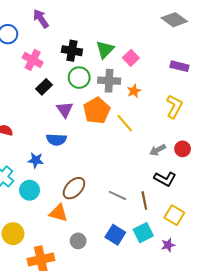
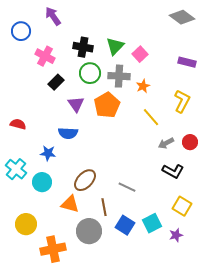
yellow line: (125, 123) -> (151, 117), moved
brown line: (144, 201) -> (104, 207), moved
gray circle: (78, 241) -> (89, 231), size x1.6

